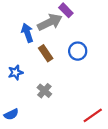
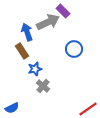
brown rectangle: (46, 53) -> (22, 51), moved
blue star: (16, 73) -> (35, 69), moved

